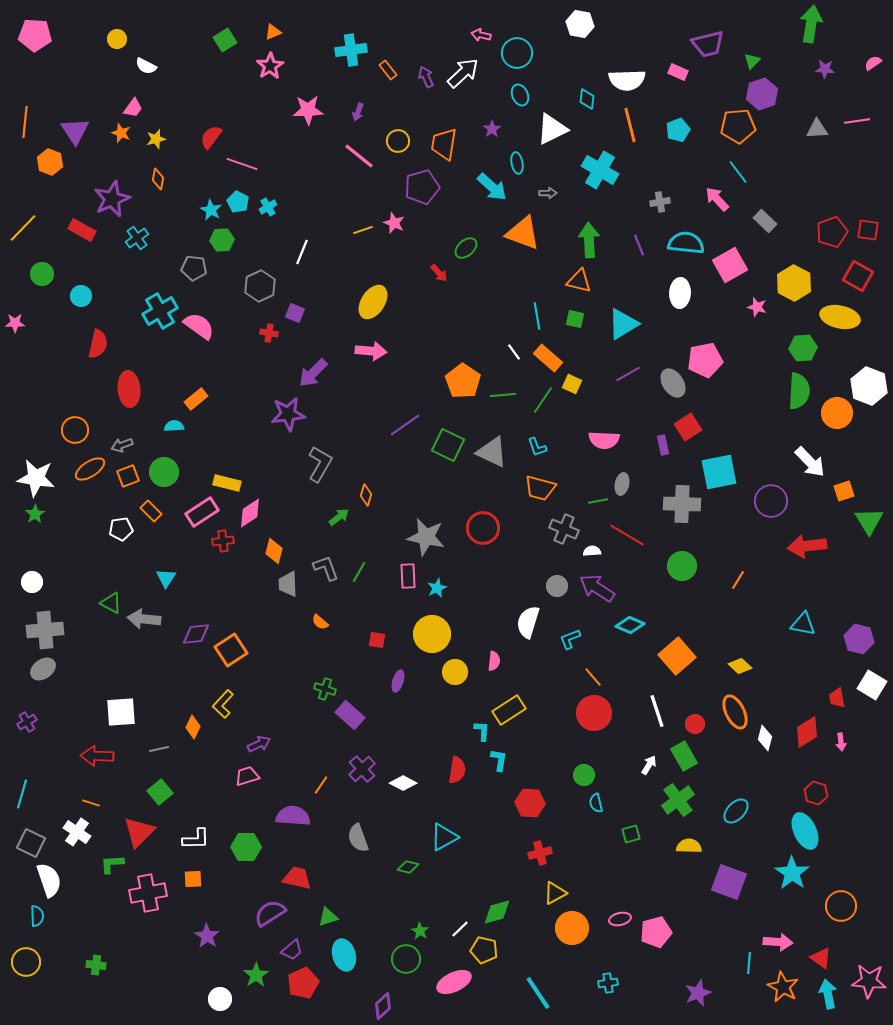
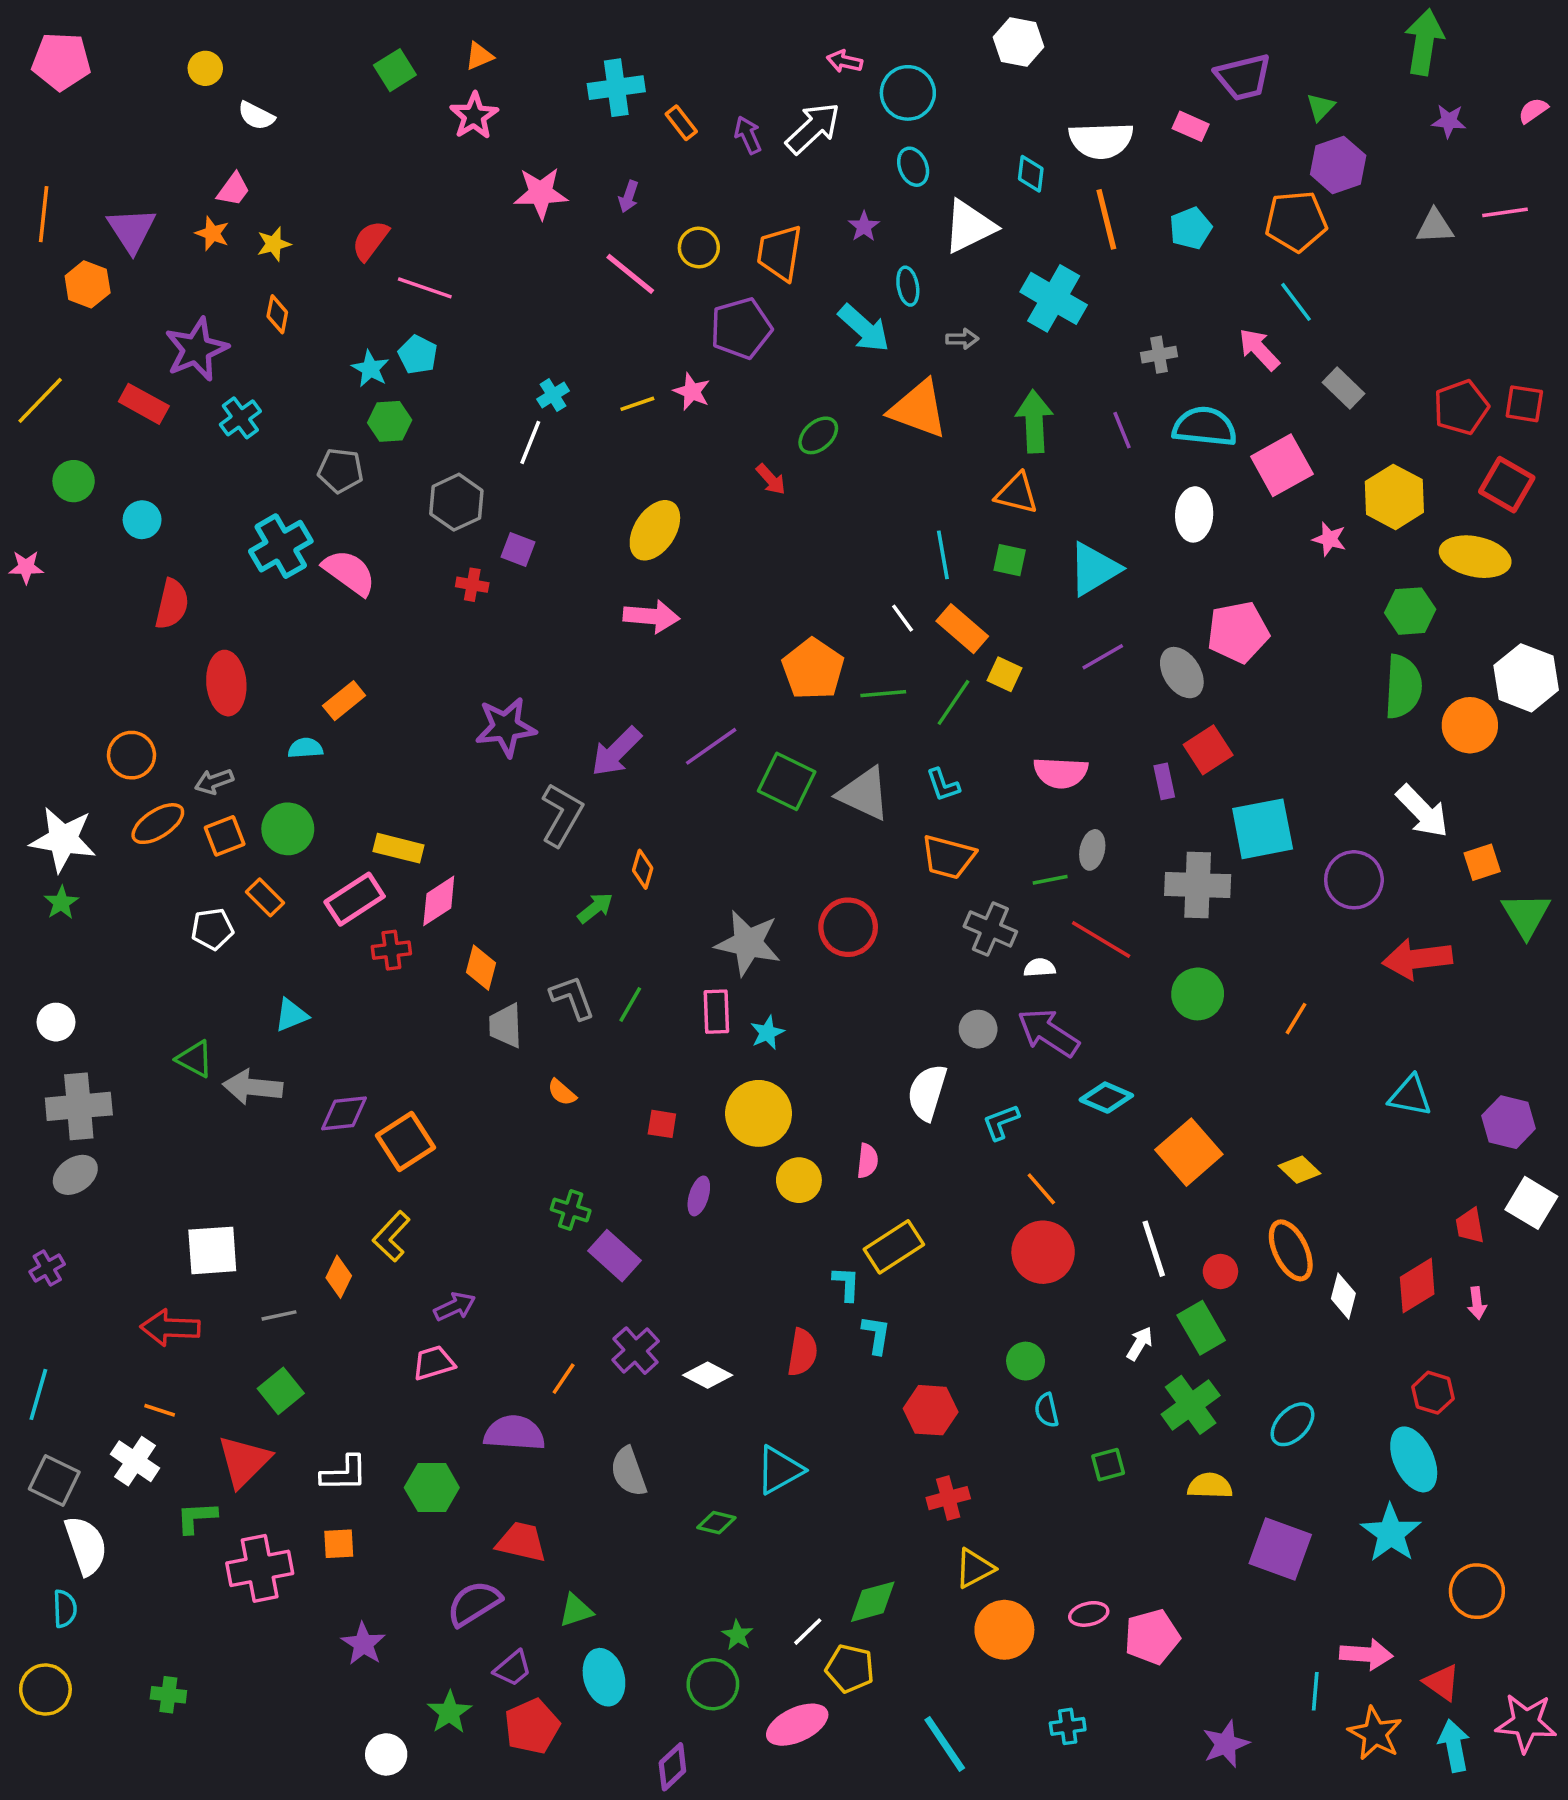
cyan cross: (268, 207) -> (553, 395), moved
purple arrow: (313, 373) -> (616, 752), moved
cyan triangle: (166, 578) -> (291, 1015), turned 35

